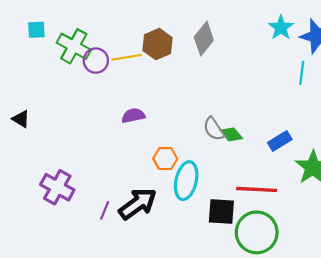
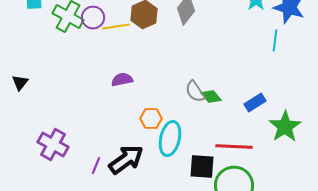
purple circle: (96, 61) -> (93, 18), moved
black triangle: (21, 119) -> (20, 83), turned 36

